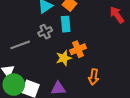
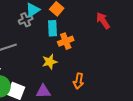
gray cross: (45, 32) -> (26, 20), moved
orange cross: (78, 49) -> (66, 41), moved

